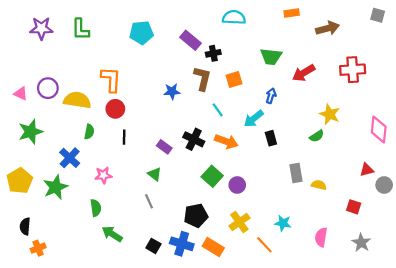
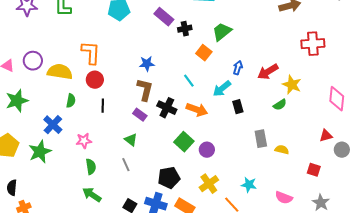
green trapezoid: (271, 57) -> (222, 32), moved, turned 135
red arrow: (304, 73) -> (268, 72), moved
brown L-shape: (202, 78) -> (145, 90), moved
orange square: (234, 79) -> (204, 53), turned -35
green semicircle: (96, 208) -> (91, 167), moved
pink semicircle: (321, 237) -> (284, 198), turned -78

